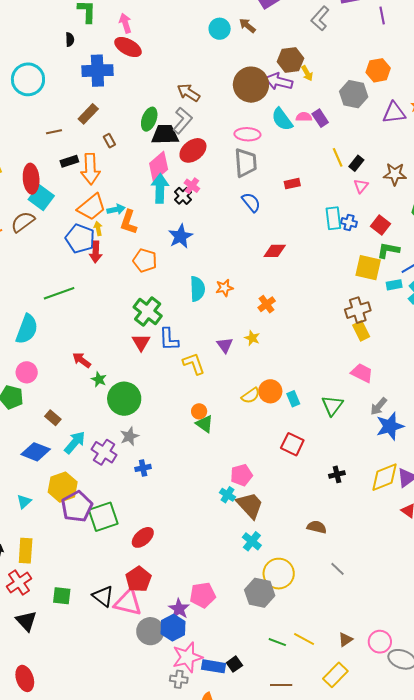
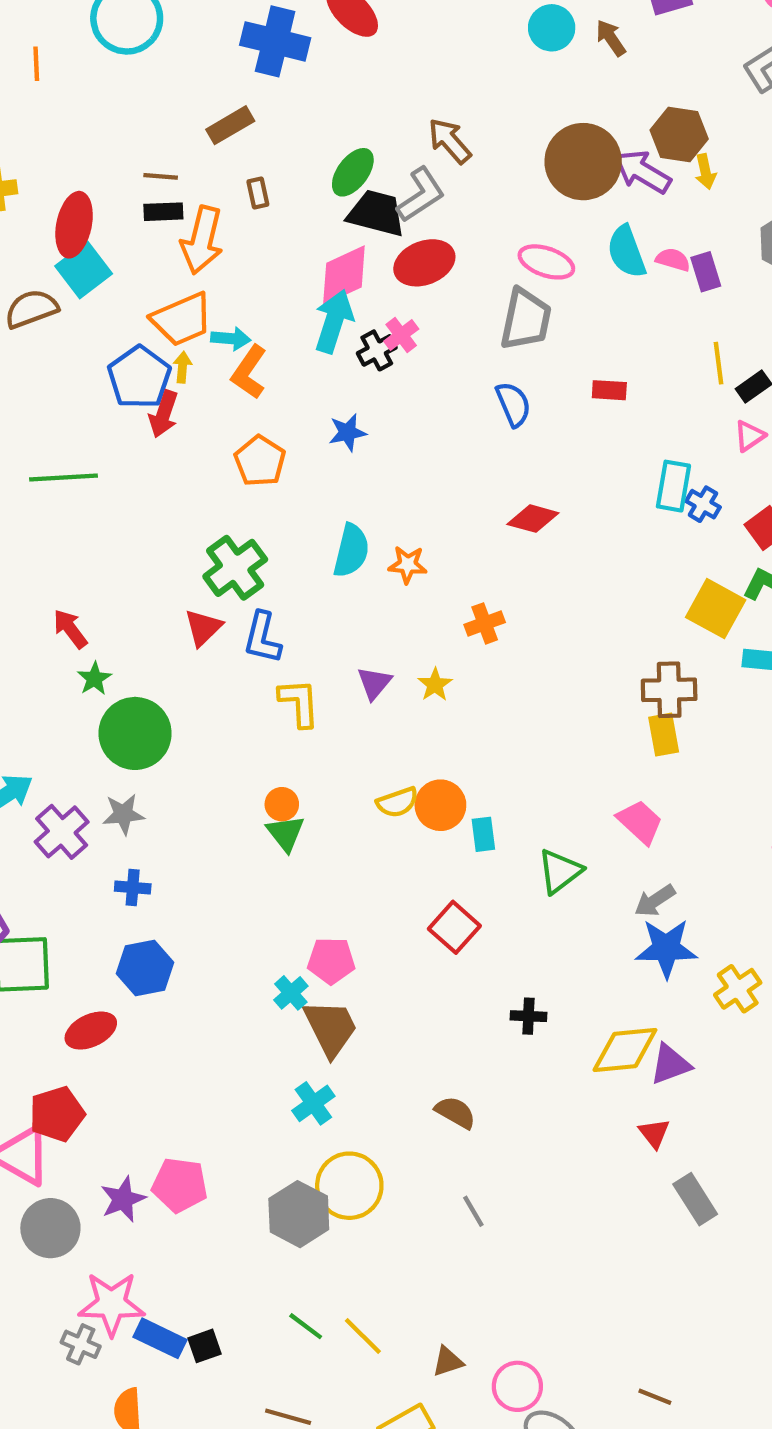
brown line: (54, 132) -> (161, 176), moved
blue star: (180, 236) -> (348, 432), size x0.7
blue hexagon: (173, 628) -> (145, 968), moved

